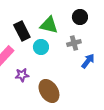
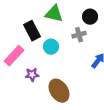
green triangle: (49, 25) -> (54, 14), moved
gray cross: (74, 43) -> (79, 35), moved

